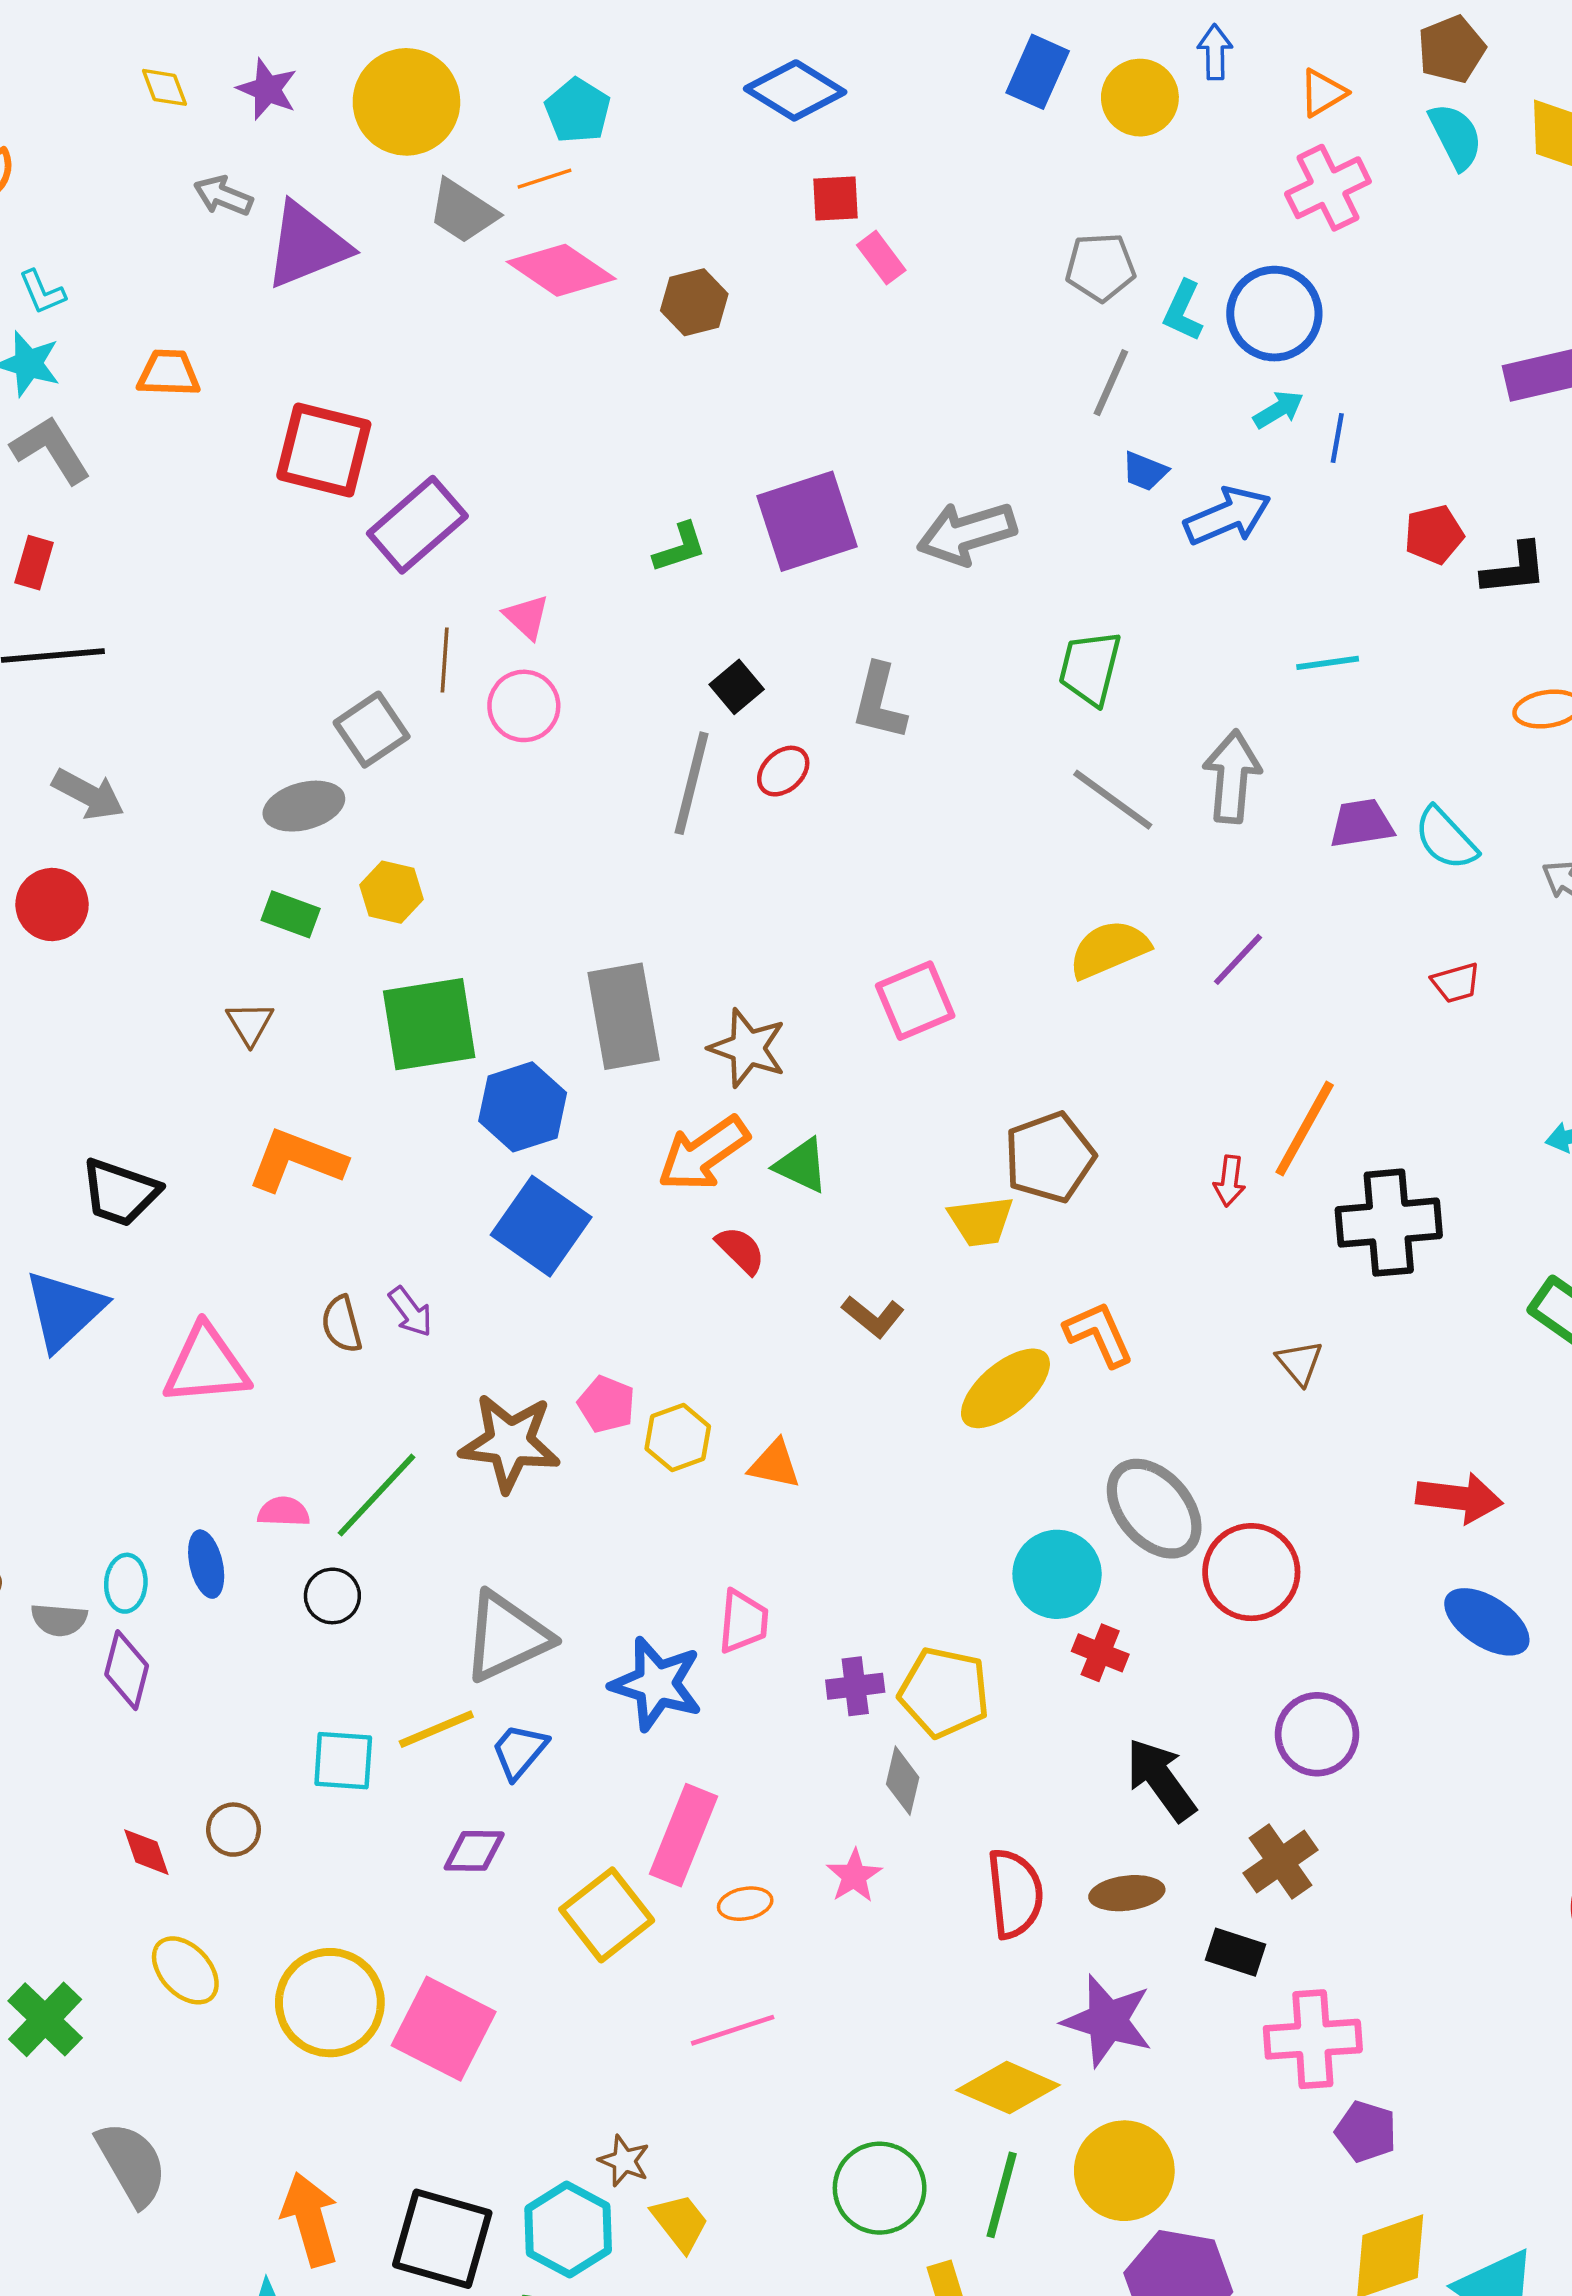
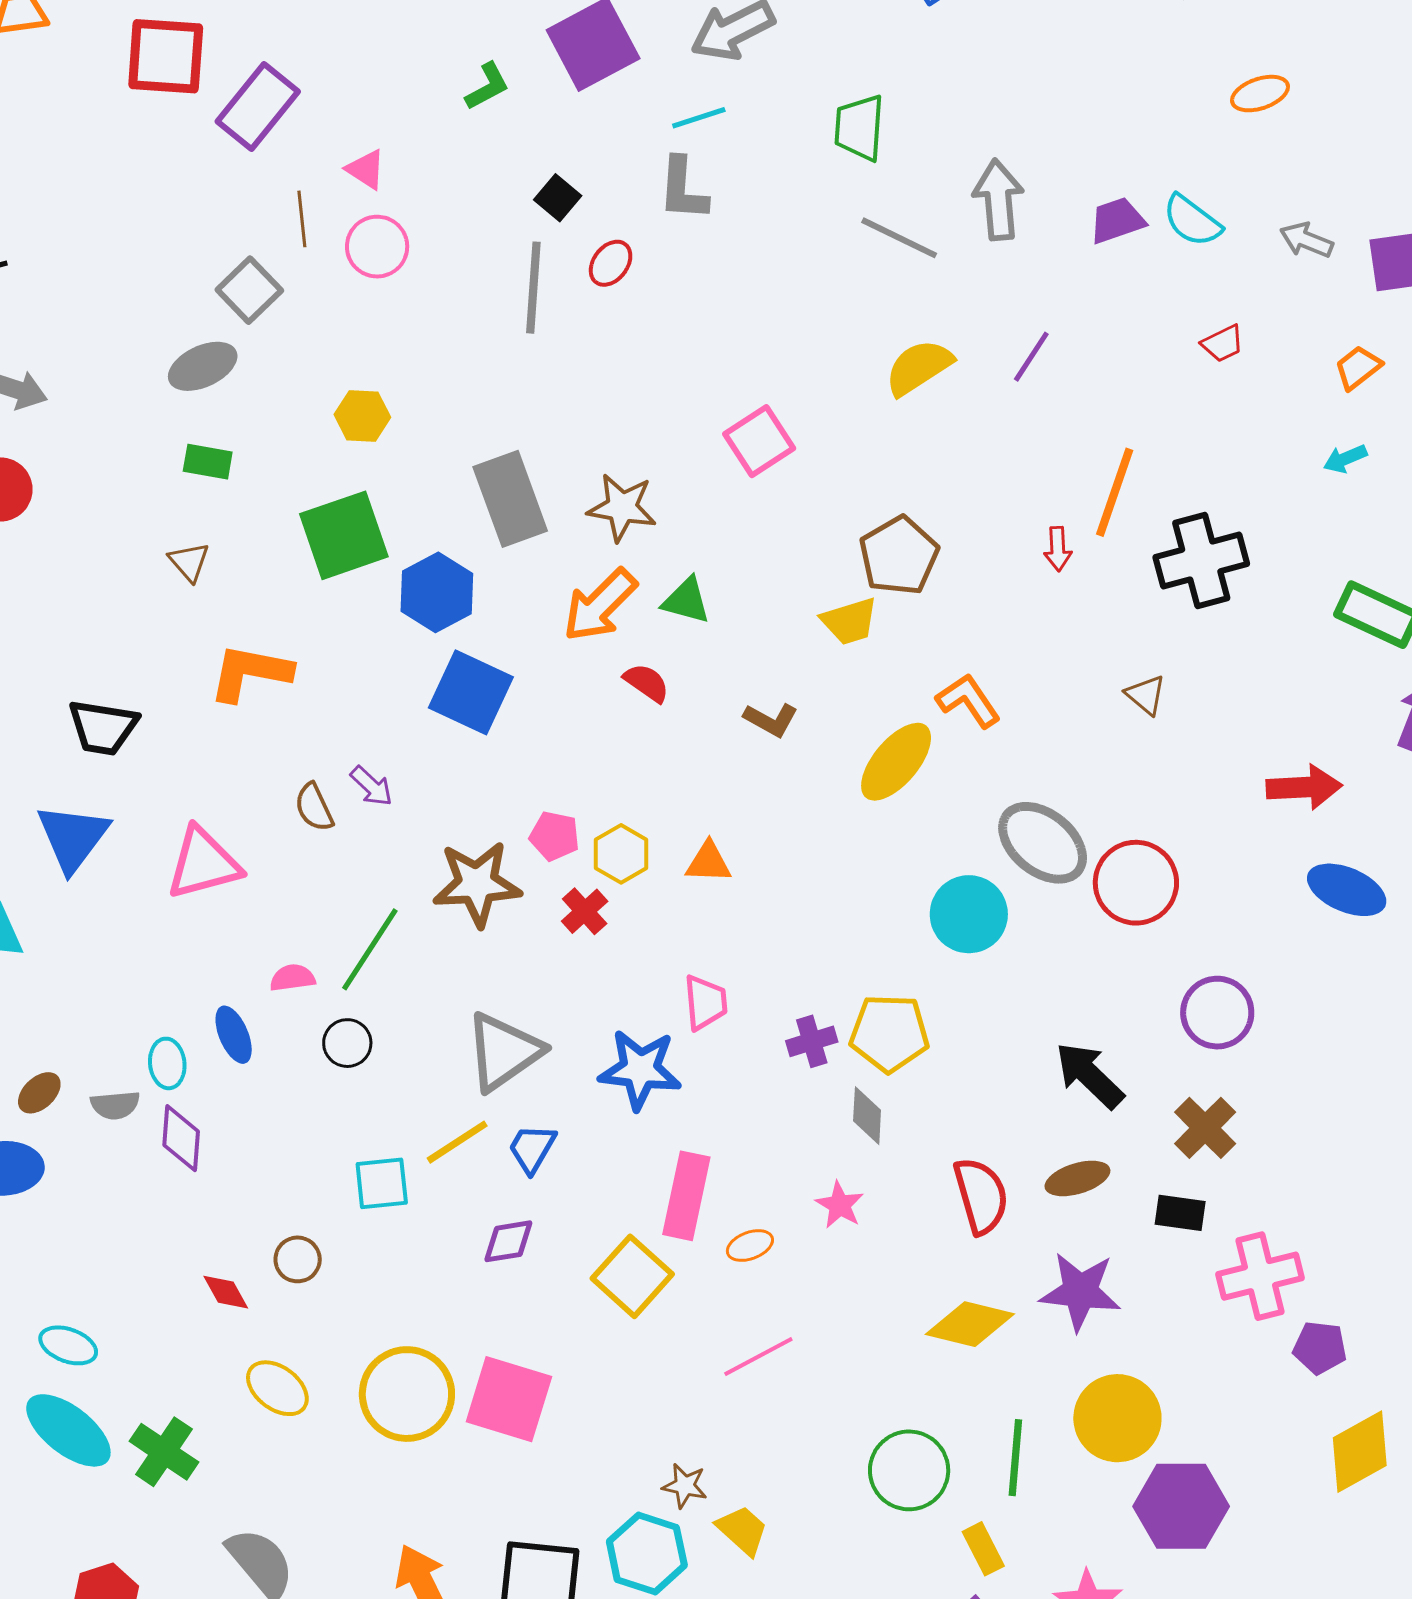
cyan line: (1328, 663) -> (699, 118), moved
yellow hexagon: (392, 892) -> (362, 416), moved
red cross: (1100, 1653) -> (585, 911), moved, turned 36
yellow diamond: (1008, 2088) -> (970, 1324), moved

